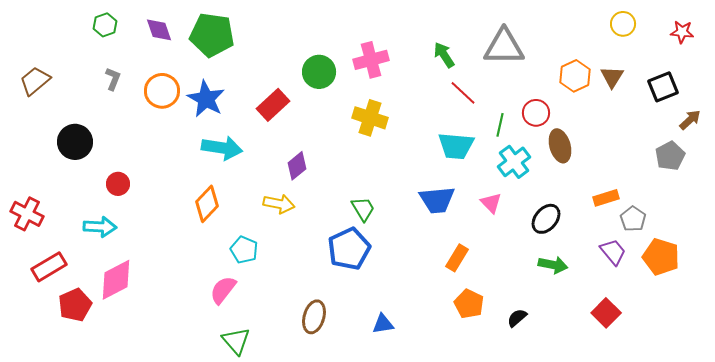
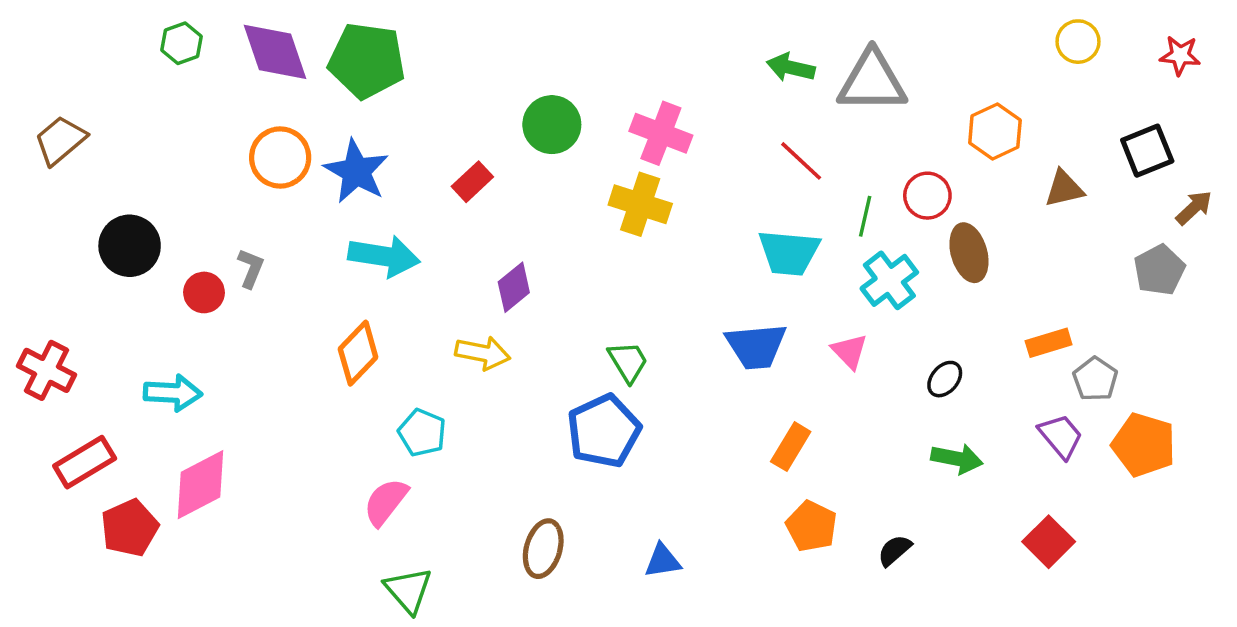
purple diamond: (159, 30) -> (275, 52), size x1.5
green arrow: (444, 55) -> (791, 67), moved, turned -44
pink cross: (371, 60) -> (661, 133), moved, turned 36
brown triangle: (612, 77) -> (1064, 189), moved, turned 45
gray L-shape: (113, 79) -> (251, 268), moved
red rectangle: (273, 105) -> (472, 182), size x0.7
red circle: (118, 184) -> (204, 292), moved
black ellipse: (546, 219) -> (945, 379), size x0.7

